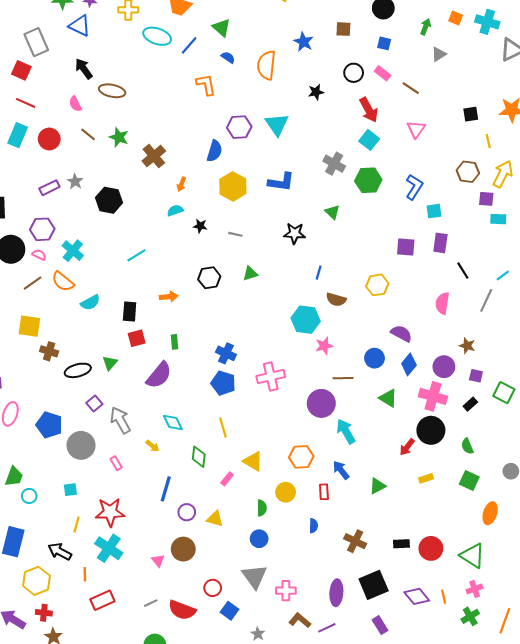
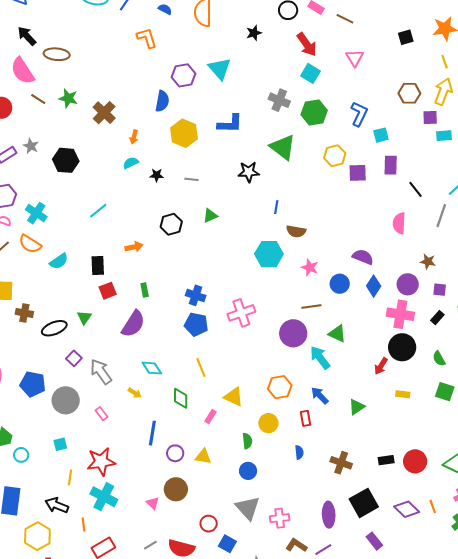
pink semicircle: (75, 104) -> (23, 71), size x1.8
yellow line: (488, 141) -> (445, 62), moved
green triangle: (332, 212) -> (283, 147), size x1.8
yellow hexagon: (377, 285) -> (335, 156), moved
pink star: (324, 346) -> (310, 267), moved, turned -30
green triangle: (388, 398) -> (337, 334), moved
yellow rectangle: (426, 478) -> (403, 394), turned 32

